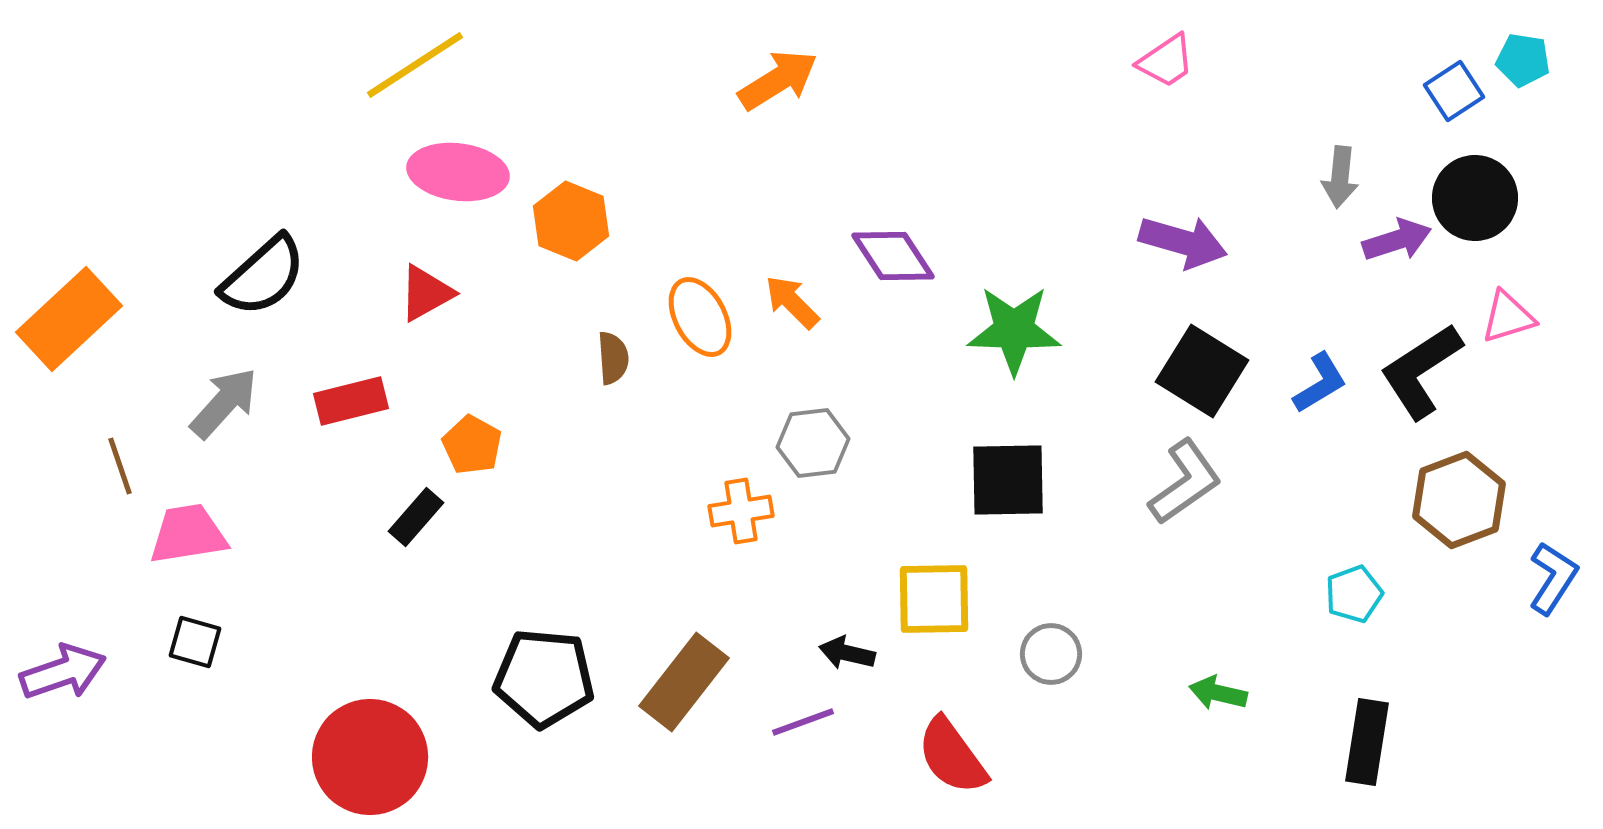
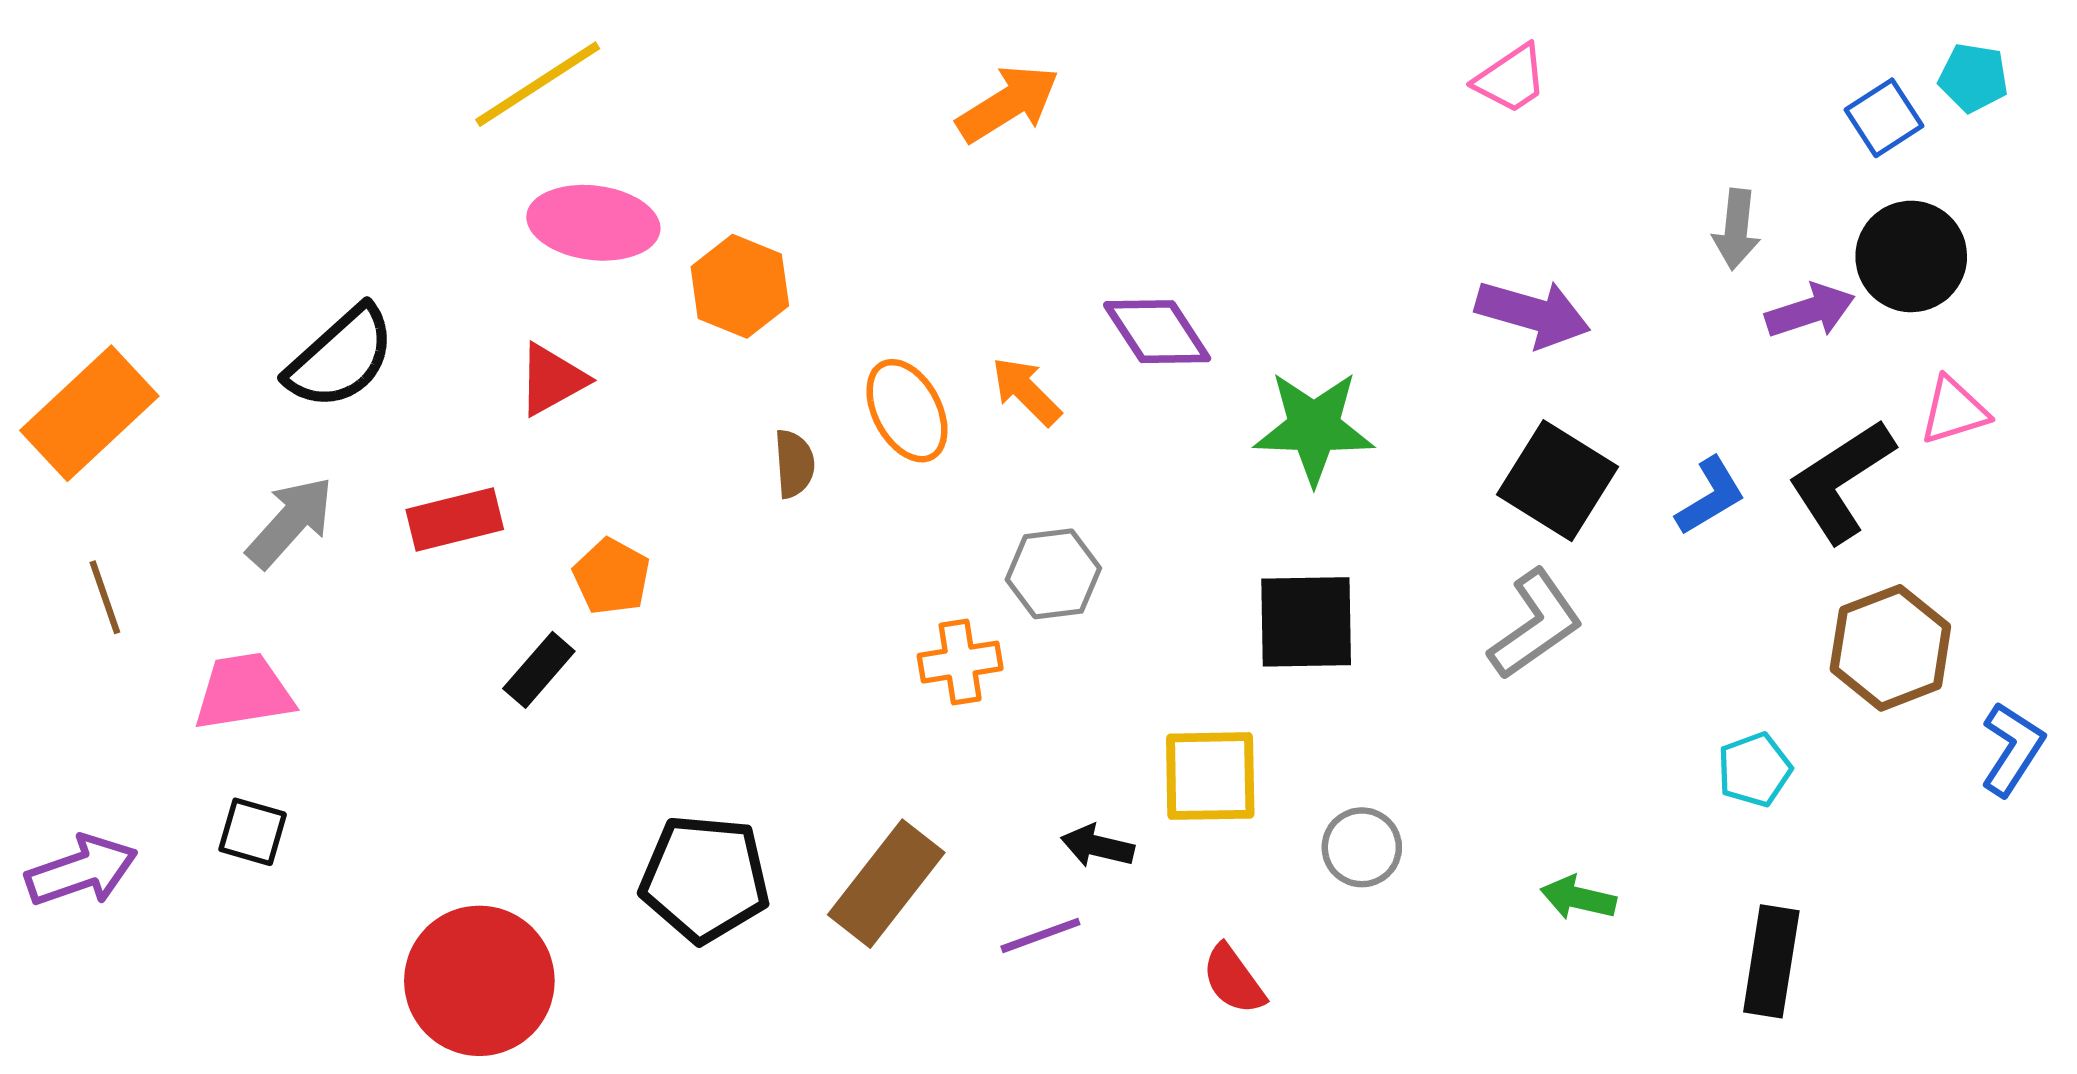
brown line: (120, 466) -> (105, 597), moved
red semicircle: (952, 756) -> (1234, 980), size x0.7

